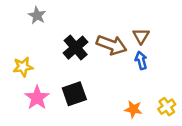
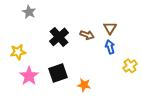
brown arrow: (112, 45) -> (87, 35), size x0.6
yellow cross: (167, 107) -> (130, 66), moved
orange star: (133, 109) -> (84, 85), moved

